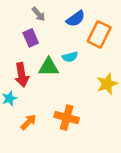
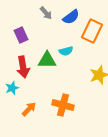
gray arrow: (39, 14) -> (46, 13), moved
purple rectangle: (31, 38) -> (21, 35), moved

